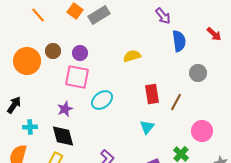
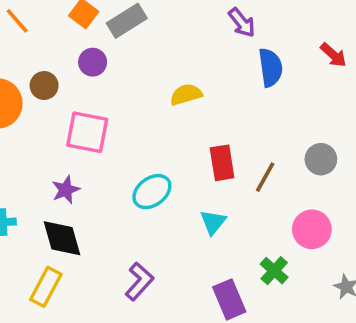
purple circle: (80, 53) -> (93, 62), moved
gray circle: (198, 73) -> (321, 159), moved
cyan ellipse: (102, 100) -> (152, 192), moved

